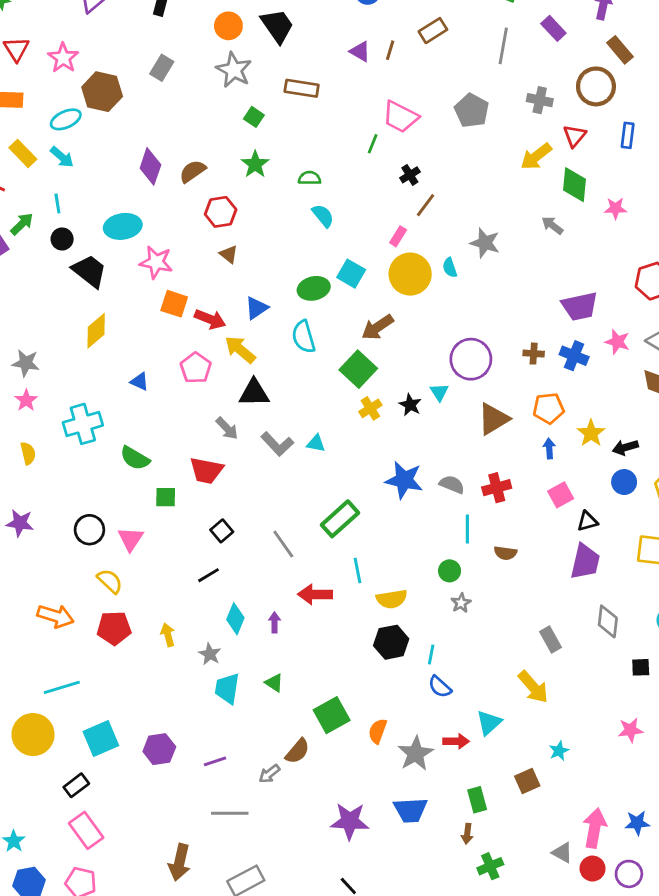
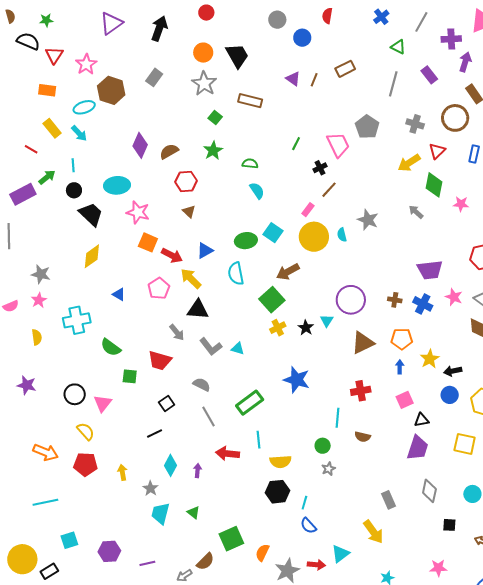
pink trapezoid: (400, 117) -> (338, 145), moved, turned -148
gray semicircle: (452, 484) -> (202, 385), moved
yellow circle: (33, 735) -> (22, 559), moved
cyan square: (101, 739) -> (69, 540), size x0.7

